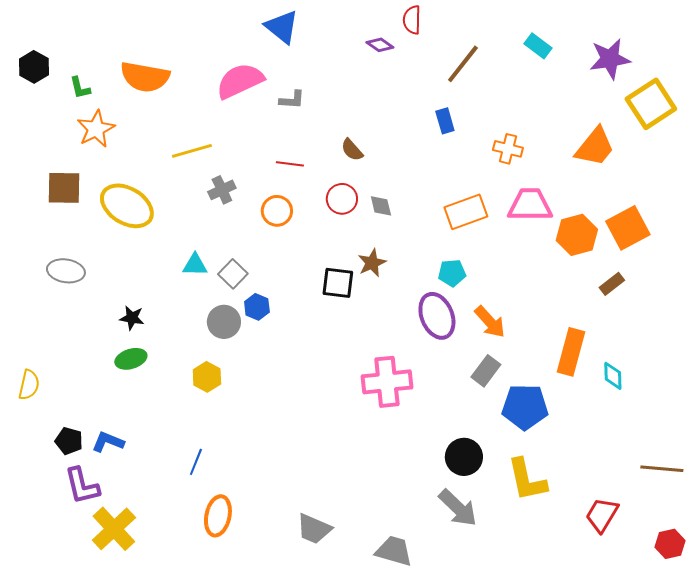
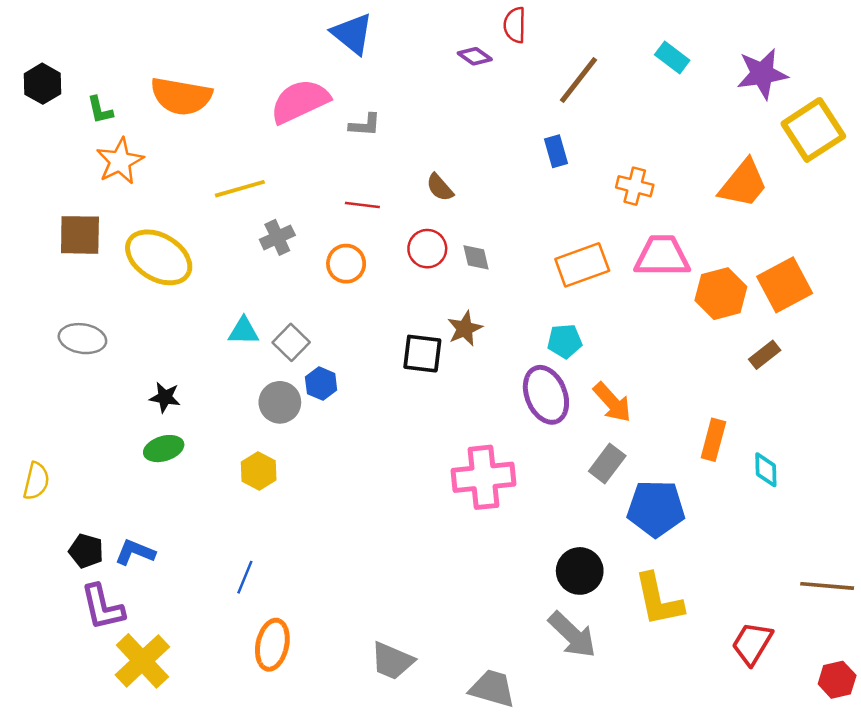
orange rectangle: (571, 352) -> (713, 440), size x0.7

